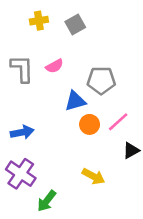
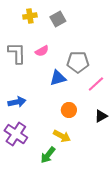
pink line: (118, 122) -> (96, 84), moved
orange circle: (90, 124) -> (69, 110), moved
yellow arrow: (93, 176) -> (62, 136), moved
green arrow: (47, 201) -> (48, 155), moved

